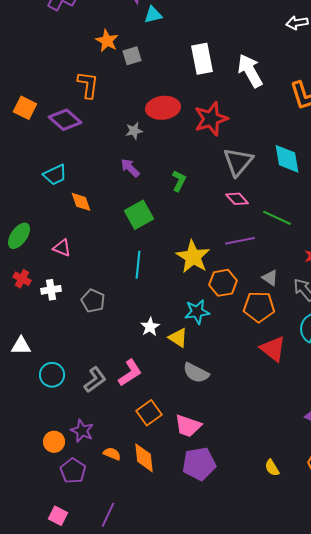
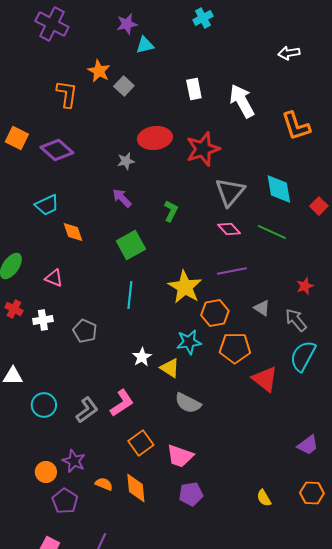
gray square: (132, 56) -> (124, 86), turned -30
white rectangle: (202, 59) -> (194, 89), size x0.7
orange L-shape: (88, 85) -> (67, 94), moved
green line: (277, 218) -> (272, 232), moved
orange pentagon: (259, 307) -> (235, 348), moved
purple pentagon: (199, 464) -> (191, 494), size x0.7

